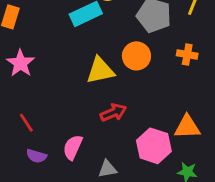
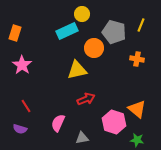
orange circle: (136, 56) -> (94, 48), moved
orange triangle: (187, 127) -> (137, 109), turned 42
purple semicircle: (36, 156) -> (20, 129), moved

